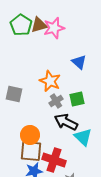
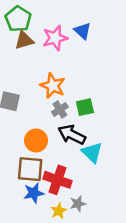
brown triangle: (39, 25) -> (24, 40), moved
pink star: (54, 28) -> (55, 38), moved
blue triangle: (79, 62) -> (83, 31), moved
orange circle: (30, 135) -> (36, 141), moved

